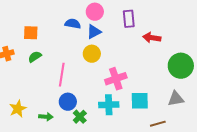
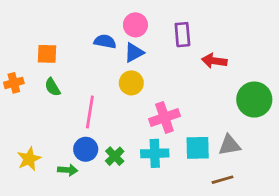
green semicircle: (35, 57) -> (53, 87), turned -88
gray triangle: (176, 99) -> (229, 145), moved
blue circle: (68, 102) -> (86, 149), moved
green cross: (80, 117) -> (115, 156), moved

